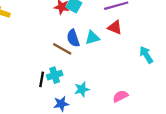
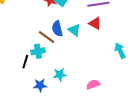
cyan triangle: (92, 38) -> (74, 30), turned 48
cyan cross: (55, 75) -> (38, 51), moved

